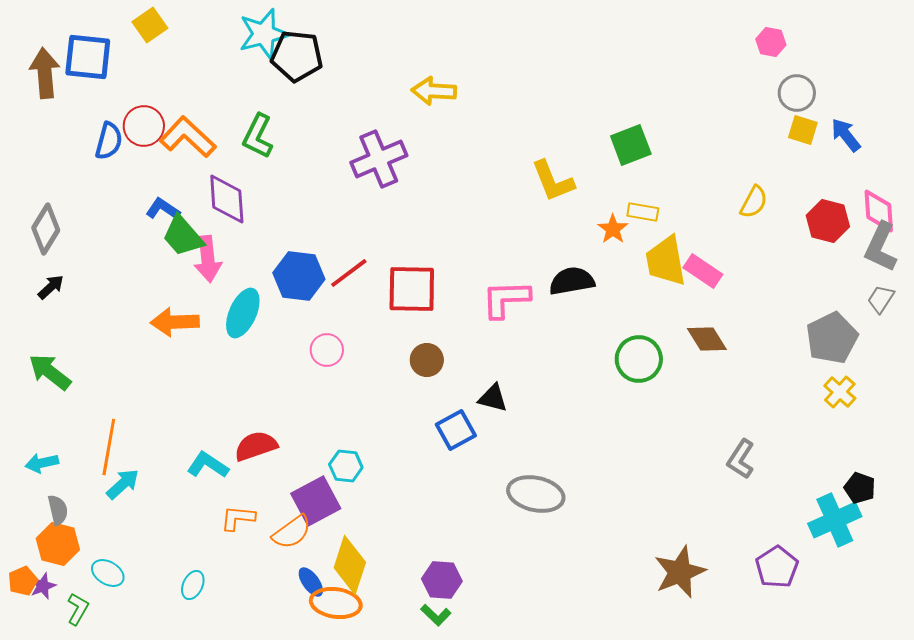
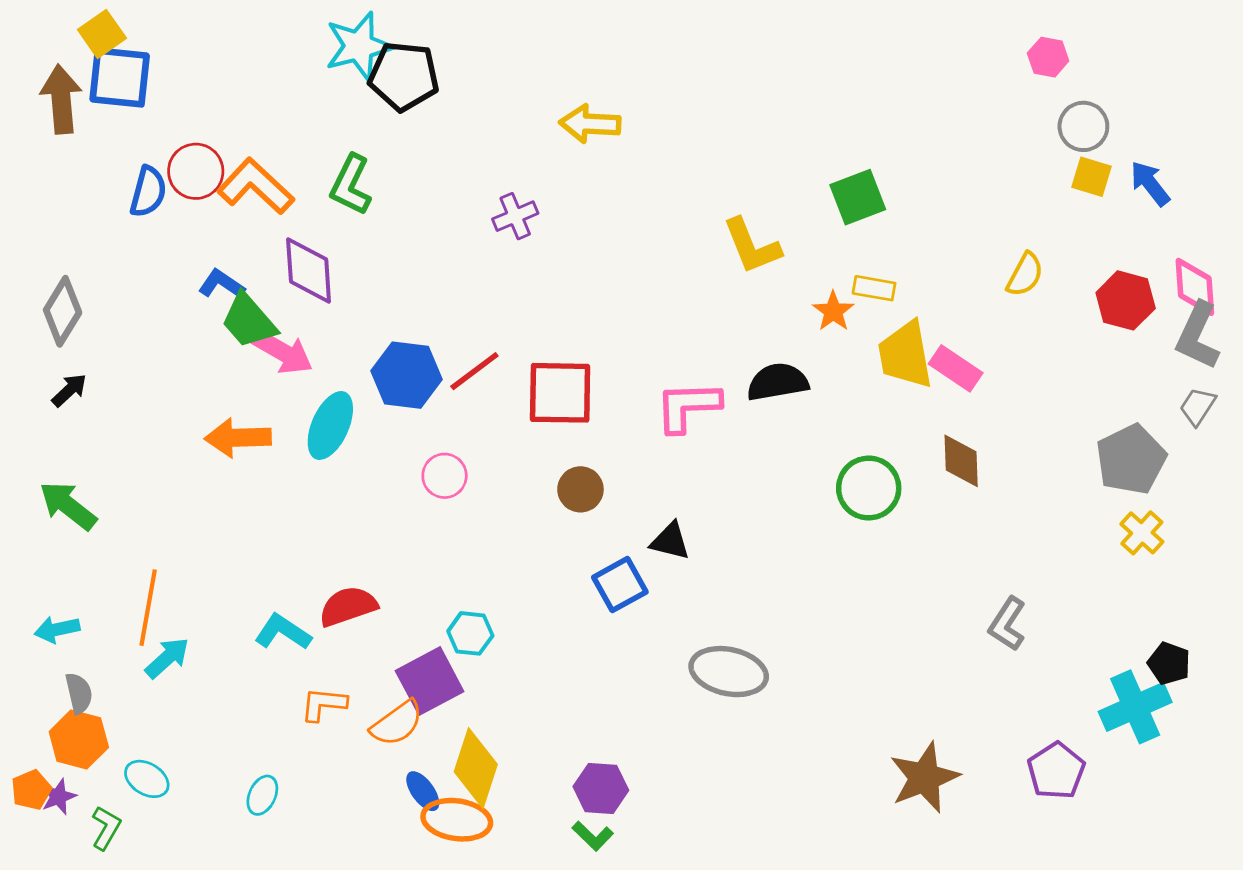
yellow square: (150, 25) -> (102, 34), moved
purple cross: (379, 159) -> (515, 216), size x0.6
pink arrow: (208, 259) -> (283, 352), turned -54
brown diamond: (707, 339) -> (961, 461), turned 30

